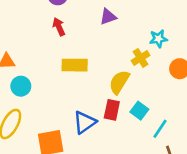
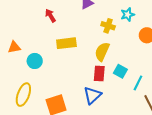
yellow cross: (141, 58) -> (108, 26), moved, turned -32
cyan circle: (21, 86) -> (35, 61), moved
blue triangle: (85, 122) -> (92, 95), moved

